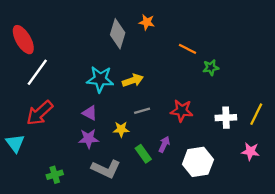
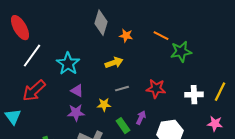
orange star: (147, 22) -> (126, 36), moved
green star: (211, 68) -> (181, 52), size x1.5
cyan star: (100, 79) -> (68, 64), moved, turned 30

